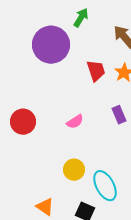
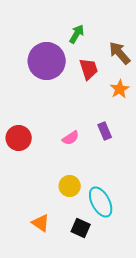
red trapezoid: (96, 71) -> (89, 69), moved
purple rectangle: (119, 115) -> (105, 131), moved

